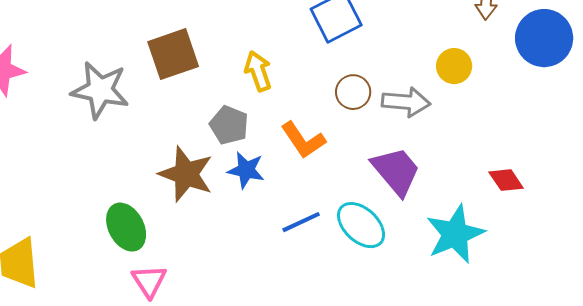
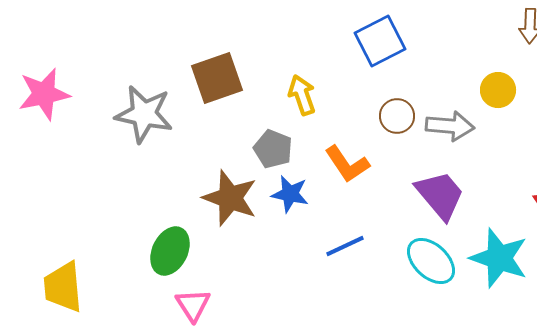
cyan ellipse: (361, 225) -> (431, 261), moved
green ellipse: (126, 227) -> (170, 251), turned 54
cyan star: (455, 234) -> (499, 258), turned -30

